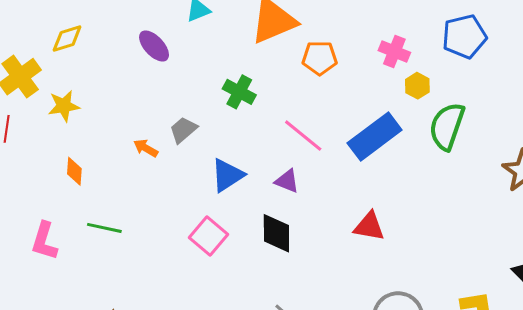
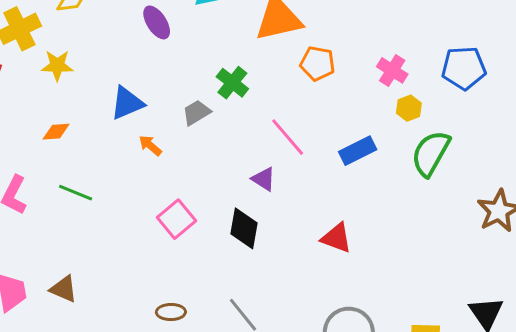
gray trapezoid: (183, 130) -> (196, 113), moved
blue rectangle: (375, 137) -> (358, 151), size x0.7
orange arrow: (146, 148) -> (150, 145), moved
orange diamond: (74, 171) -> (56, 132), turned 72
blue triangle: (227, 175) -> (127, 103), moved

